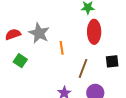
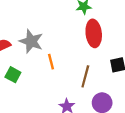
orange line: (62, 48) -> (51, 62), moved

